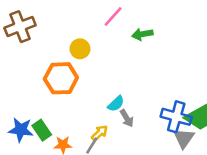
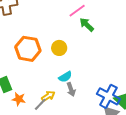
green arrow: (142, 34) -> (87, 25), moved, turned 42
yellow circle: (80, 49) -> (59, 48), moved

